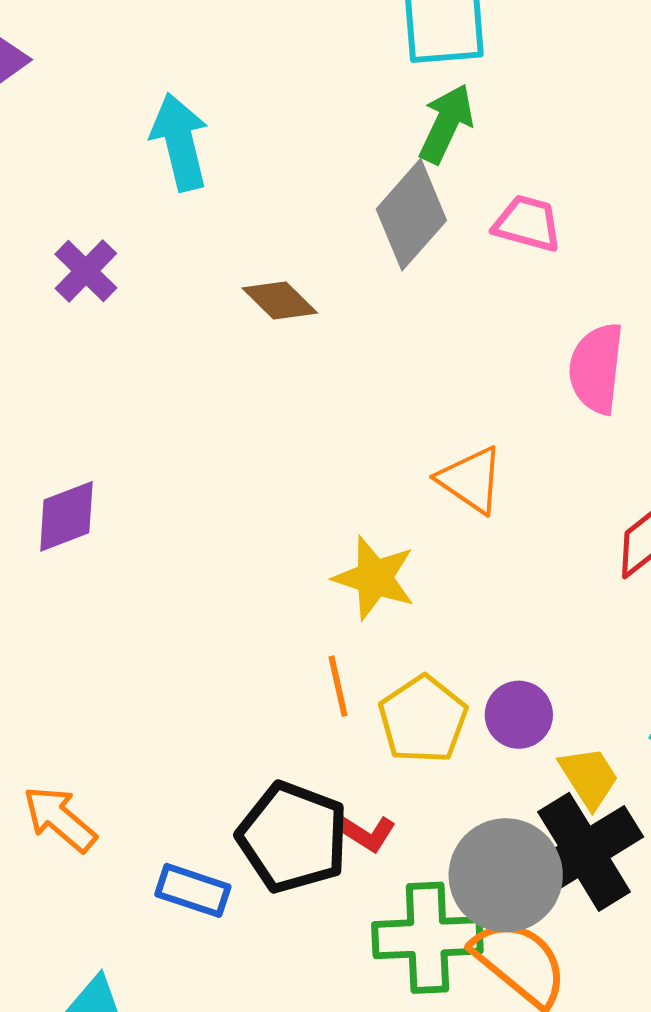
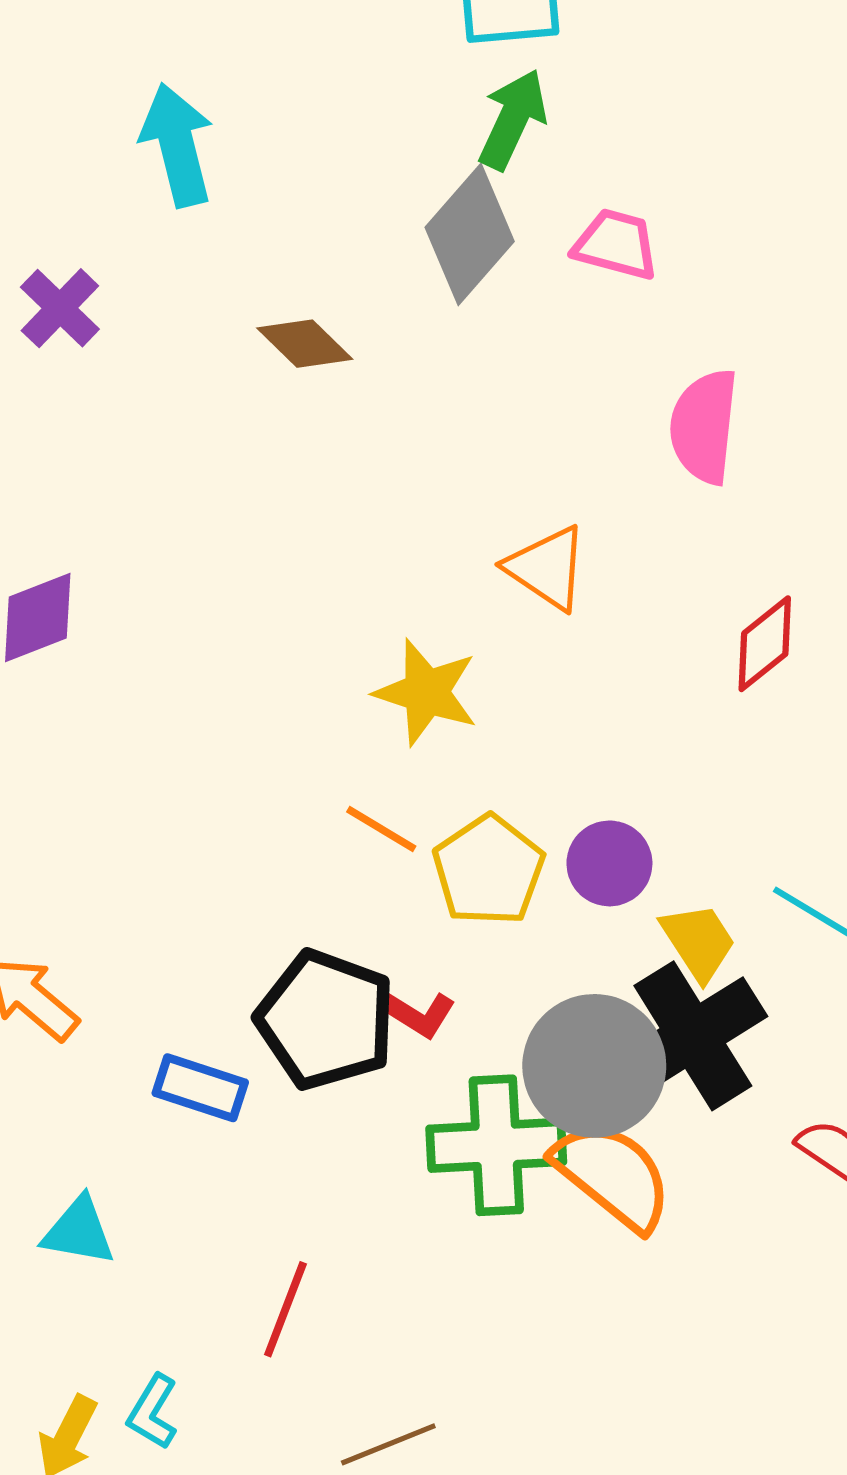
orange line: (338, 686) -> (381, 829), turned -46

